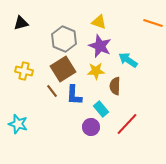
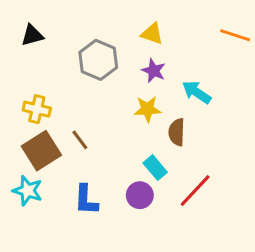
purple star: (100, 46) -> (154, 71), size x0.7
brown square: (63, 69) -> (41, 151), moved
blue L-shape: (74, 95) -> (86, 200), moved

